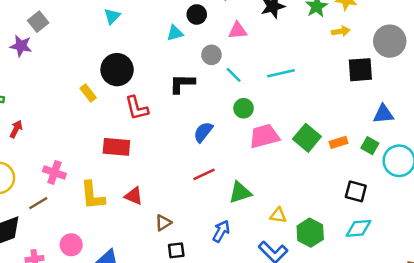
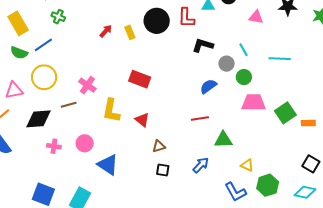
gray circle: (211, 55) -> (227, 64), moved
red L-shape: (137, 108) -> (186, 18), moved
red arrow: (16, 129) -> (106, 31), moved

